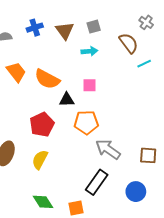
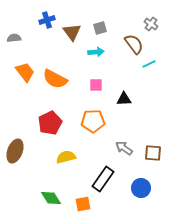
blue cross: (35, 28) -> (47, 20), moved
black triangle: (67, 100) -> (124, 99), moved
gray arrow: (108, 149) -> (124, 148), moved, size x0.7
yellow semicircle: (40, 160) -> (66, 157), moved, turned 48

